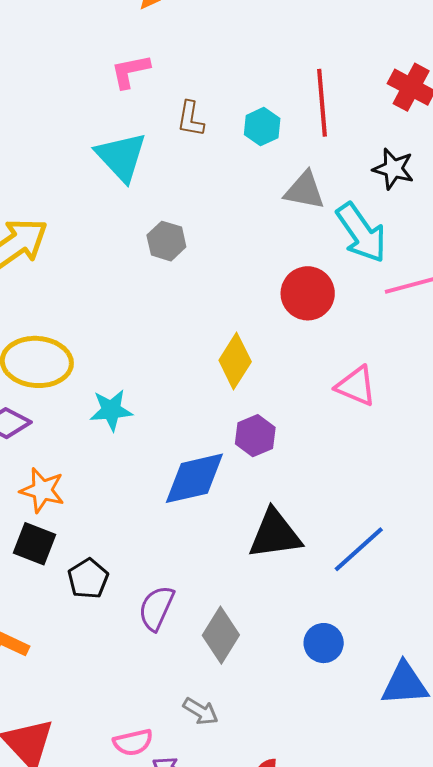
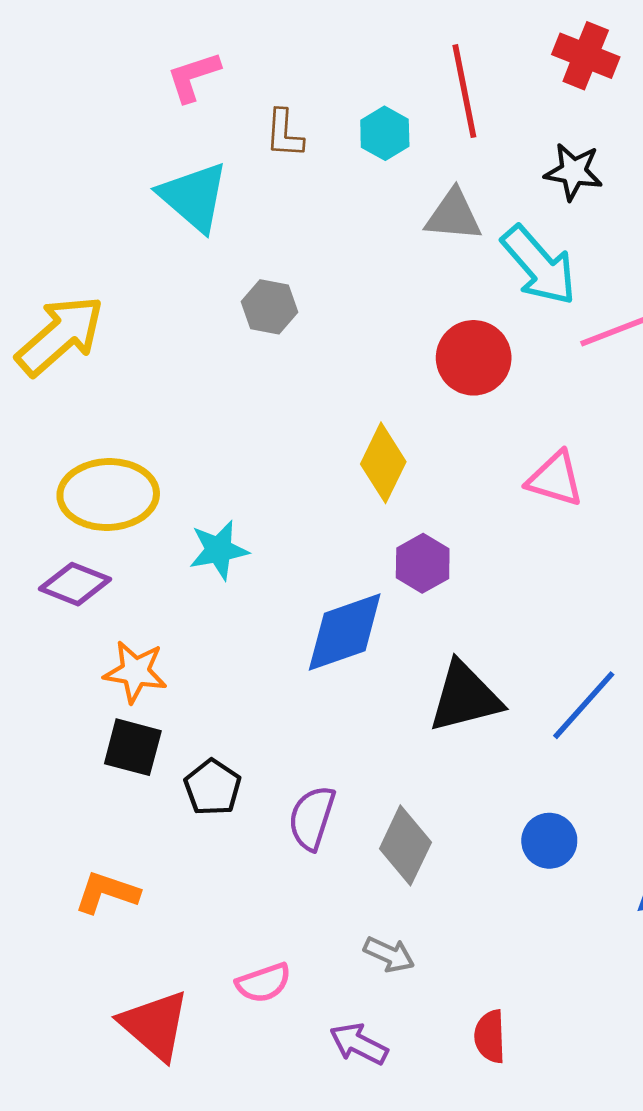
pink semicircle: (133, 742) -> (264, 983), moved

